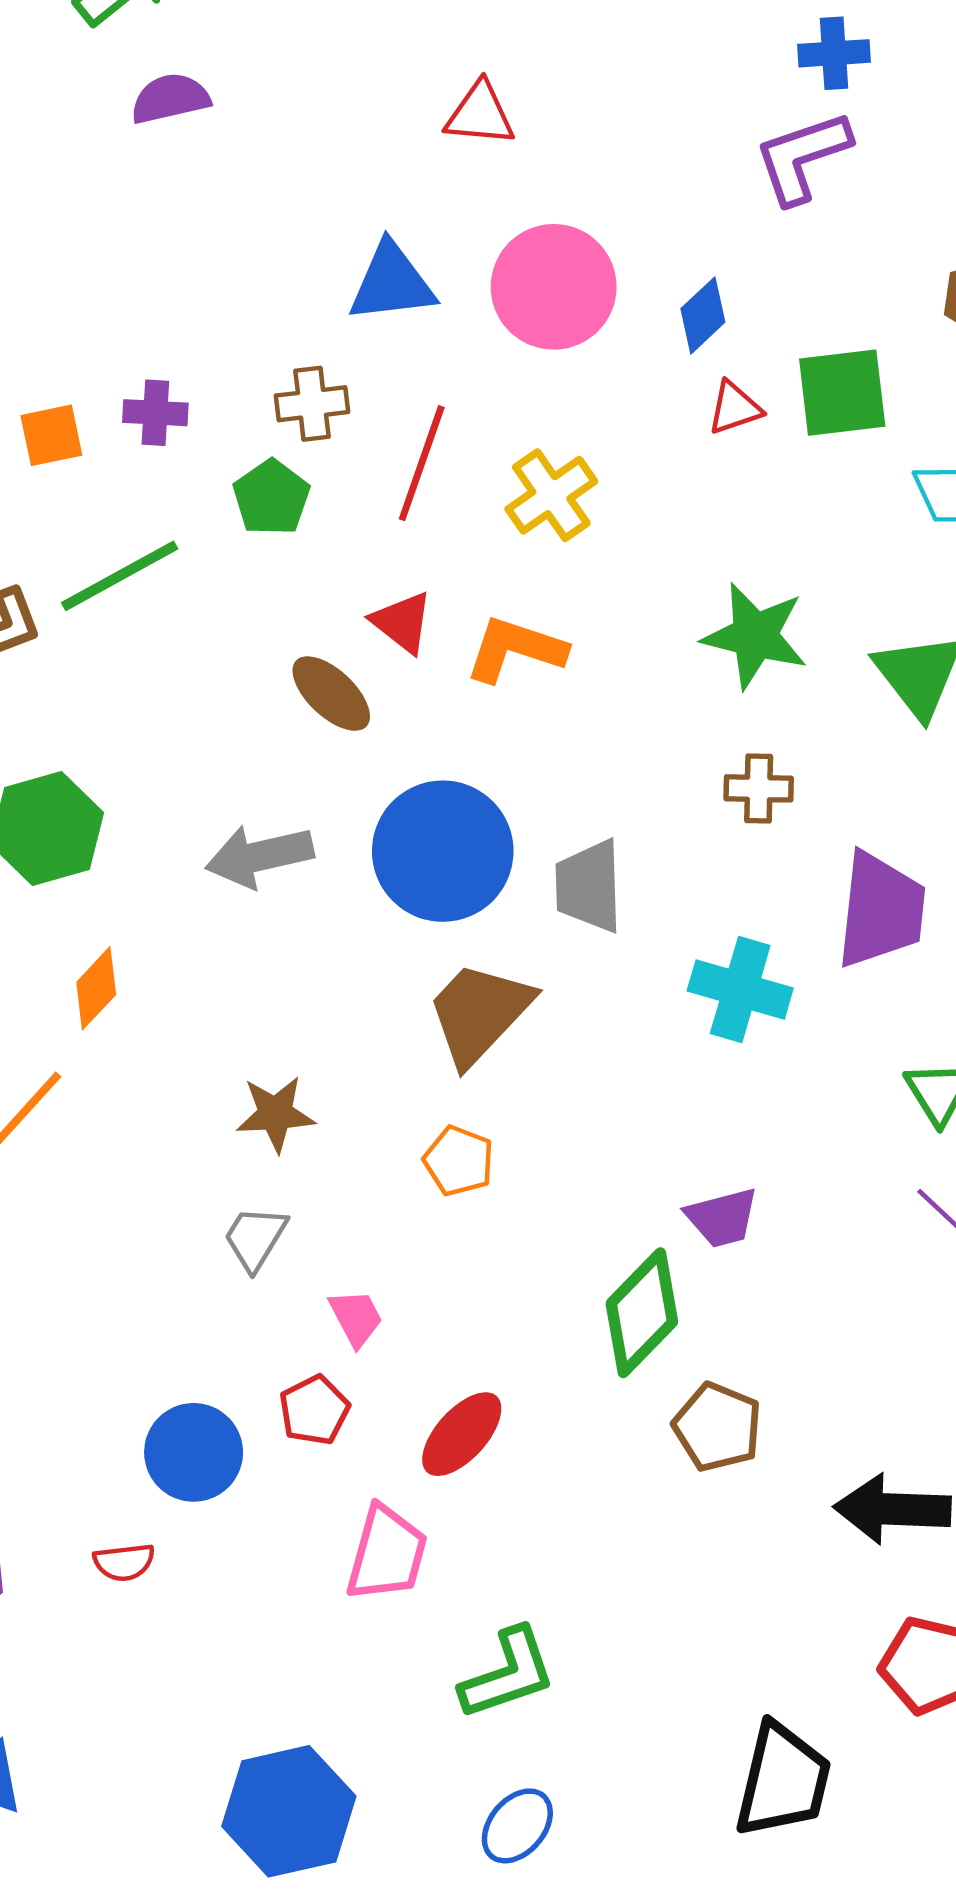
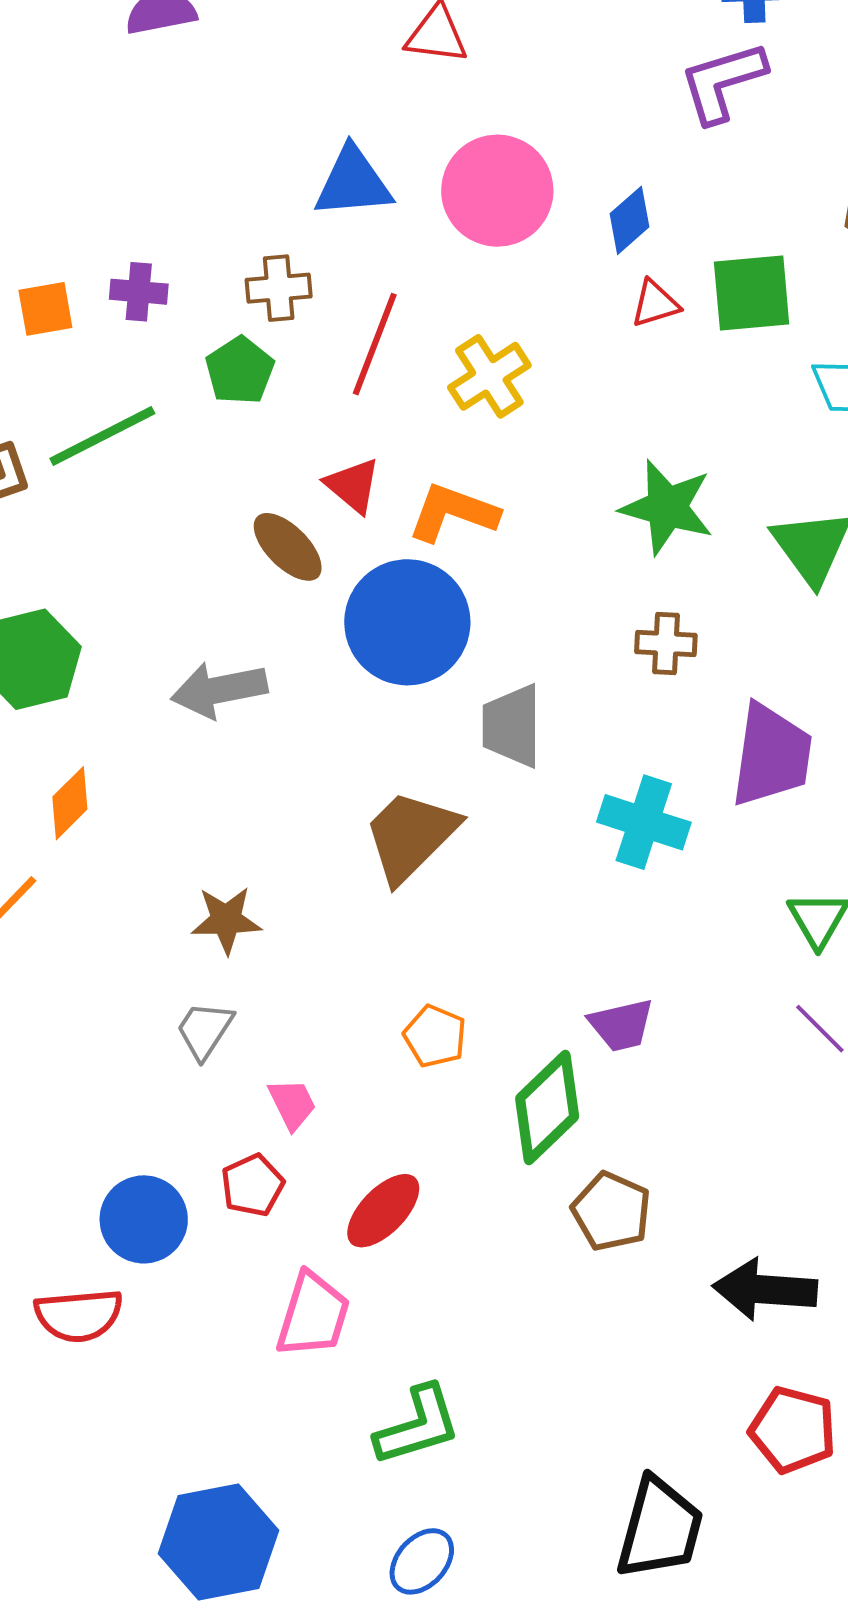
blue circle: (443, 851) -> (407, 622), moved
orange pentagon: (459, 1161) -> (435, 1036), moved
red semicircle: (124, 1562) -> (79, 1315), size x1.6

